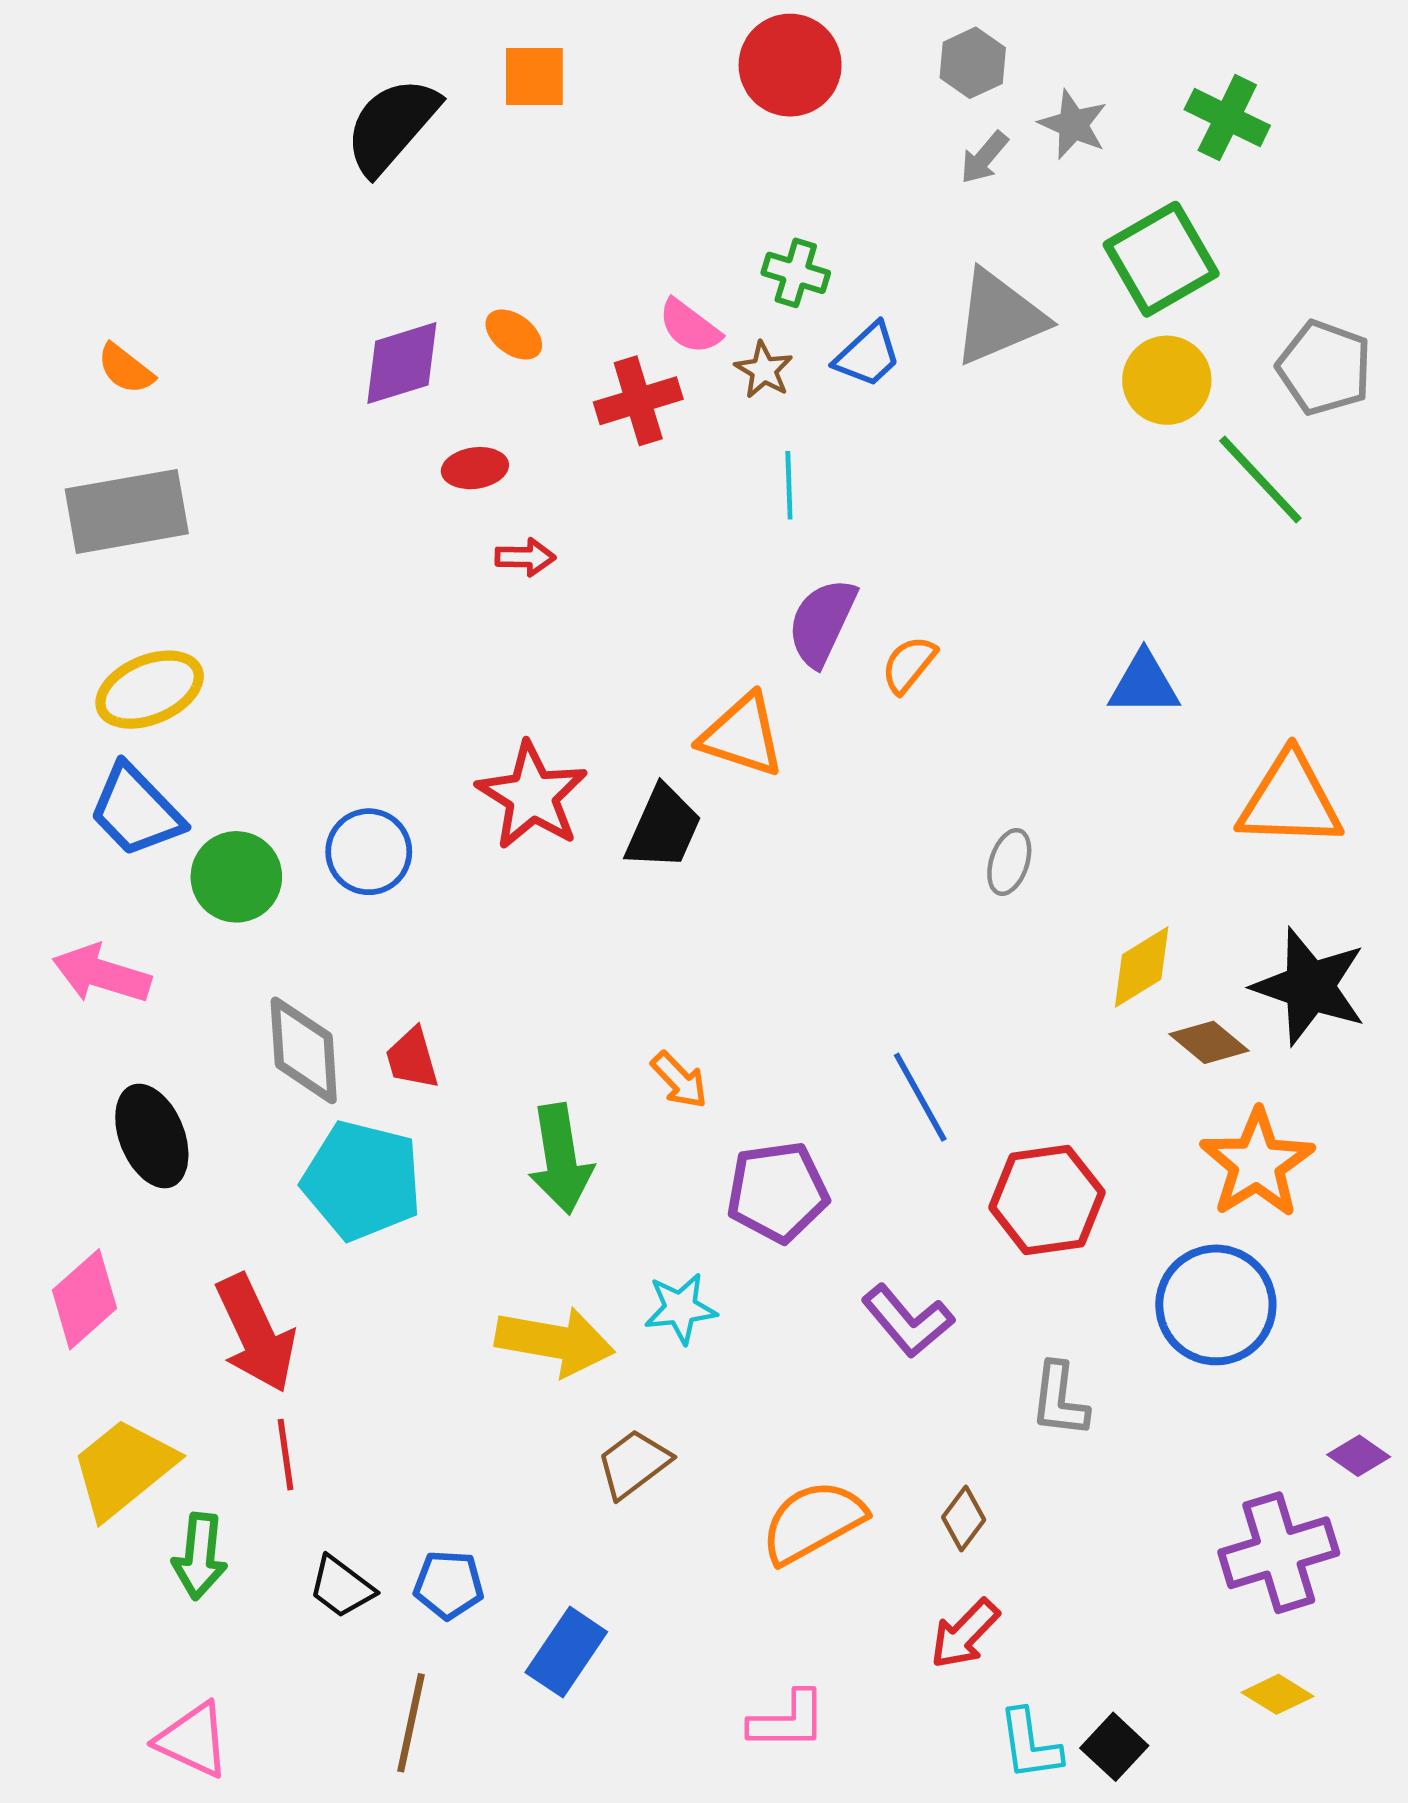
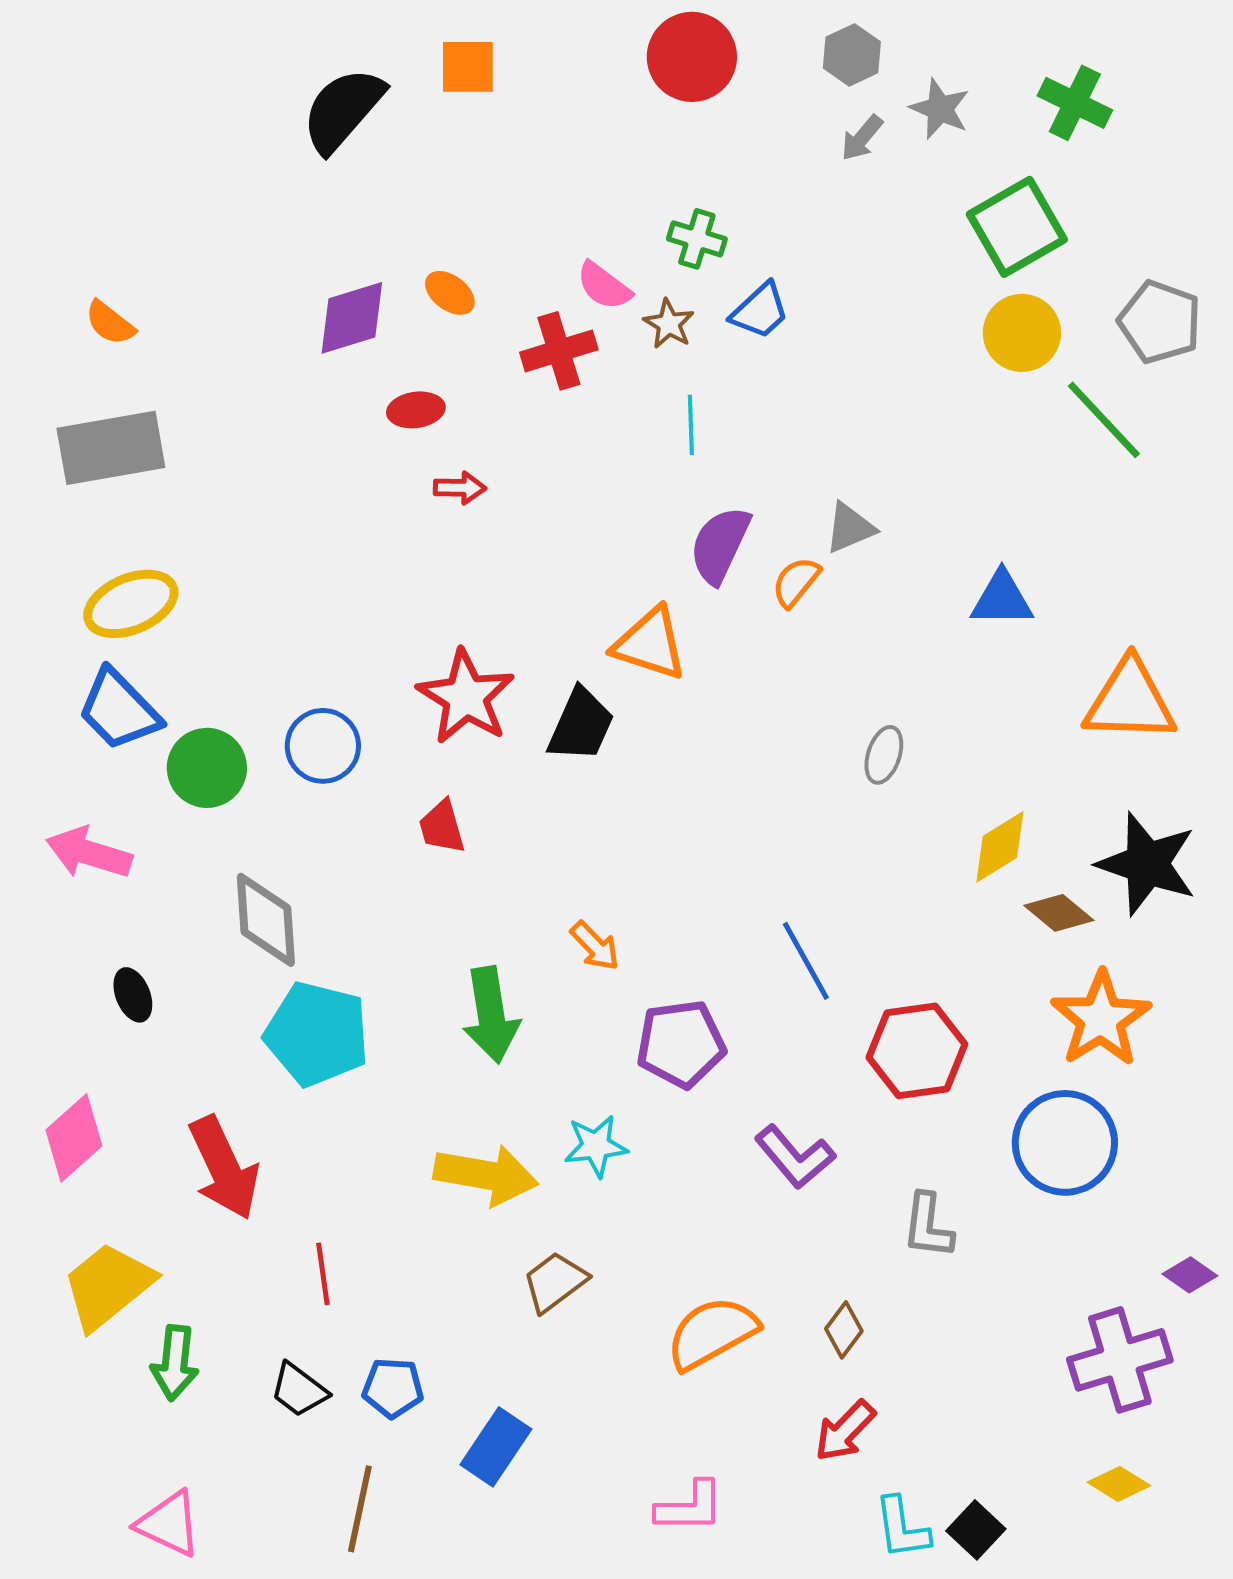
gray triangle: (999, 317) -> (850, 528), moved, size x0.6
red trapezoid: (412, 1058) -> (442, 827), moved
black ellipse: (152, 1136) -> (133, 995), size x0.6
red line: (285, 1455) -> (323, 1274), moved

